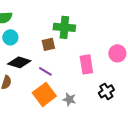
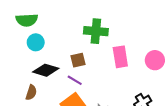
brown square: (48, 44) -> (78, 60), moved
pink rectangle: (86, 64) -> (120, 57), moved

